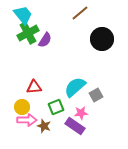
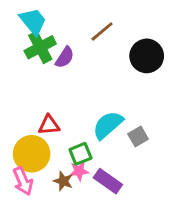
brown line: (80, 13) -> (102, 31), moved
yellow circle: (22, 107) -> (32, 154), size x1.6
pink star: (81, 113) -> (79, 171), moved
pink arrow: (27, 120) -> (23, 181), moved, turned 66

